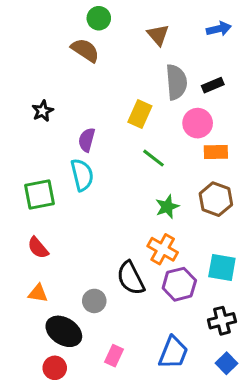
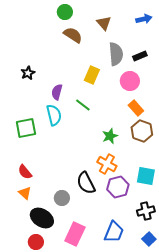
brown semicircle: (85, 50) -> (73, 35), moved
orange rectangle: (216, 152) -> (136, 108), moved, turned 49
green line: (154, 158) -> (83, 105), moved
red semicircle: (38, 248) -> (25, 172), moved
orange triangle: (38, 293) -> (25, 193), turned 32
pink rectangle: (114, 356) -> (75, 234), size x1.6

